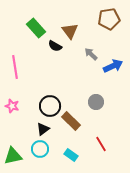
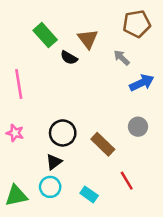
gray arrow: (91, 54) -> (122, 58), moved
gray circle: (96, 102) -> (138, 127), moved
brown rectangle: (71, 121) -> (103, 144), moved

